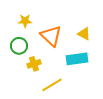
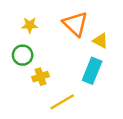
orange triangle: (51, 36) -> (75, 24), moved
cyan rectangle: (77, 59) -> (92, 71), turned -60

